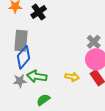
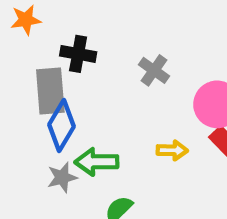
black cross: (39, 12) -> (78, 54), moved, turned -35
gray cross: (94, 42) -> (154, 70), moved

